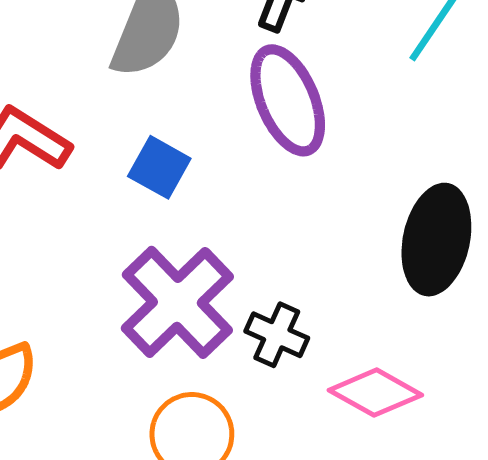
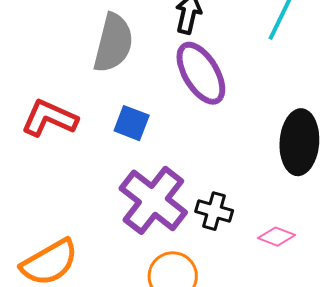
pink diamond: (375, 393) -> (276, 237), size x0.7

